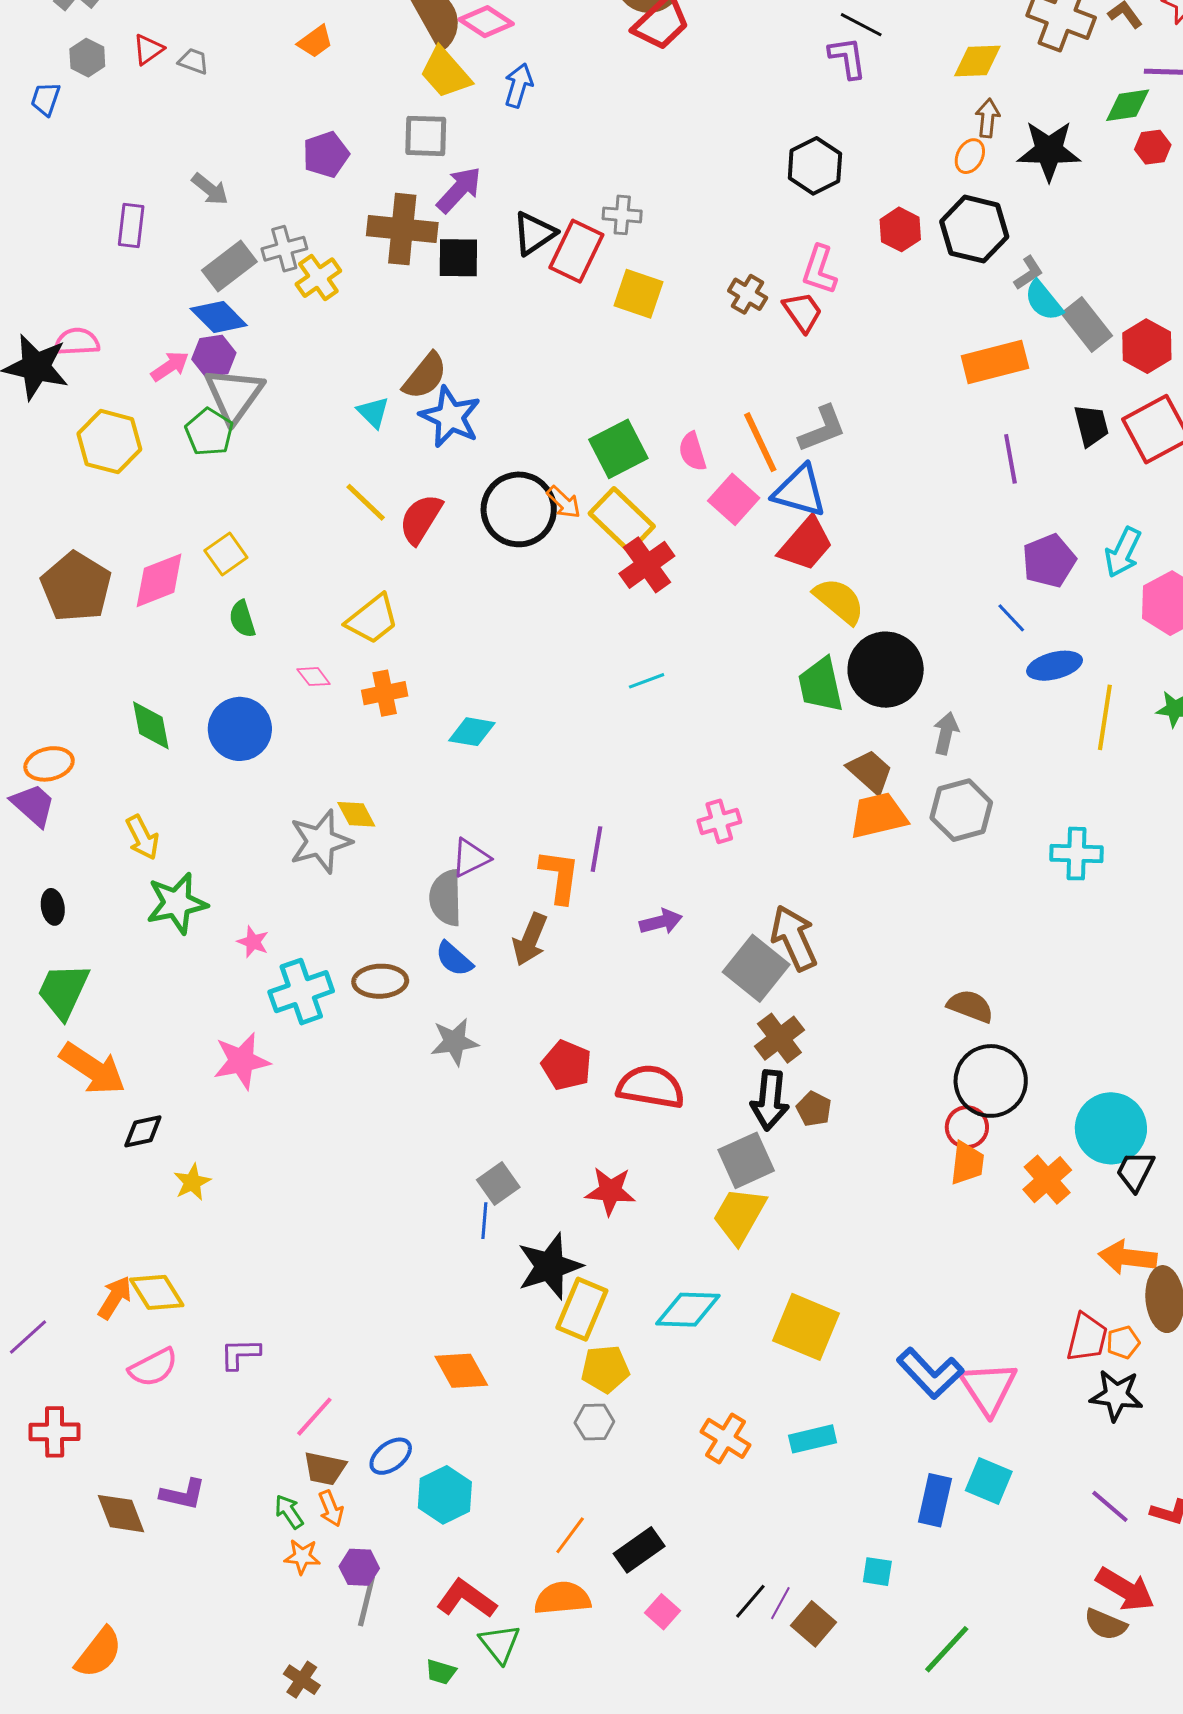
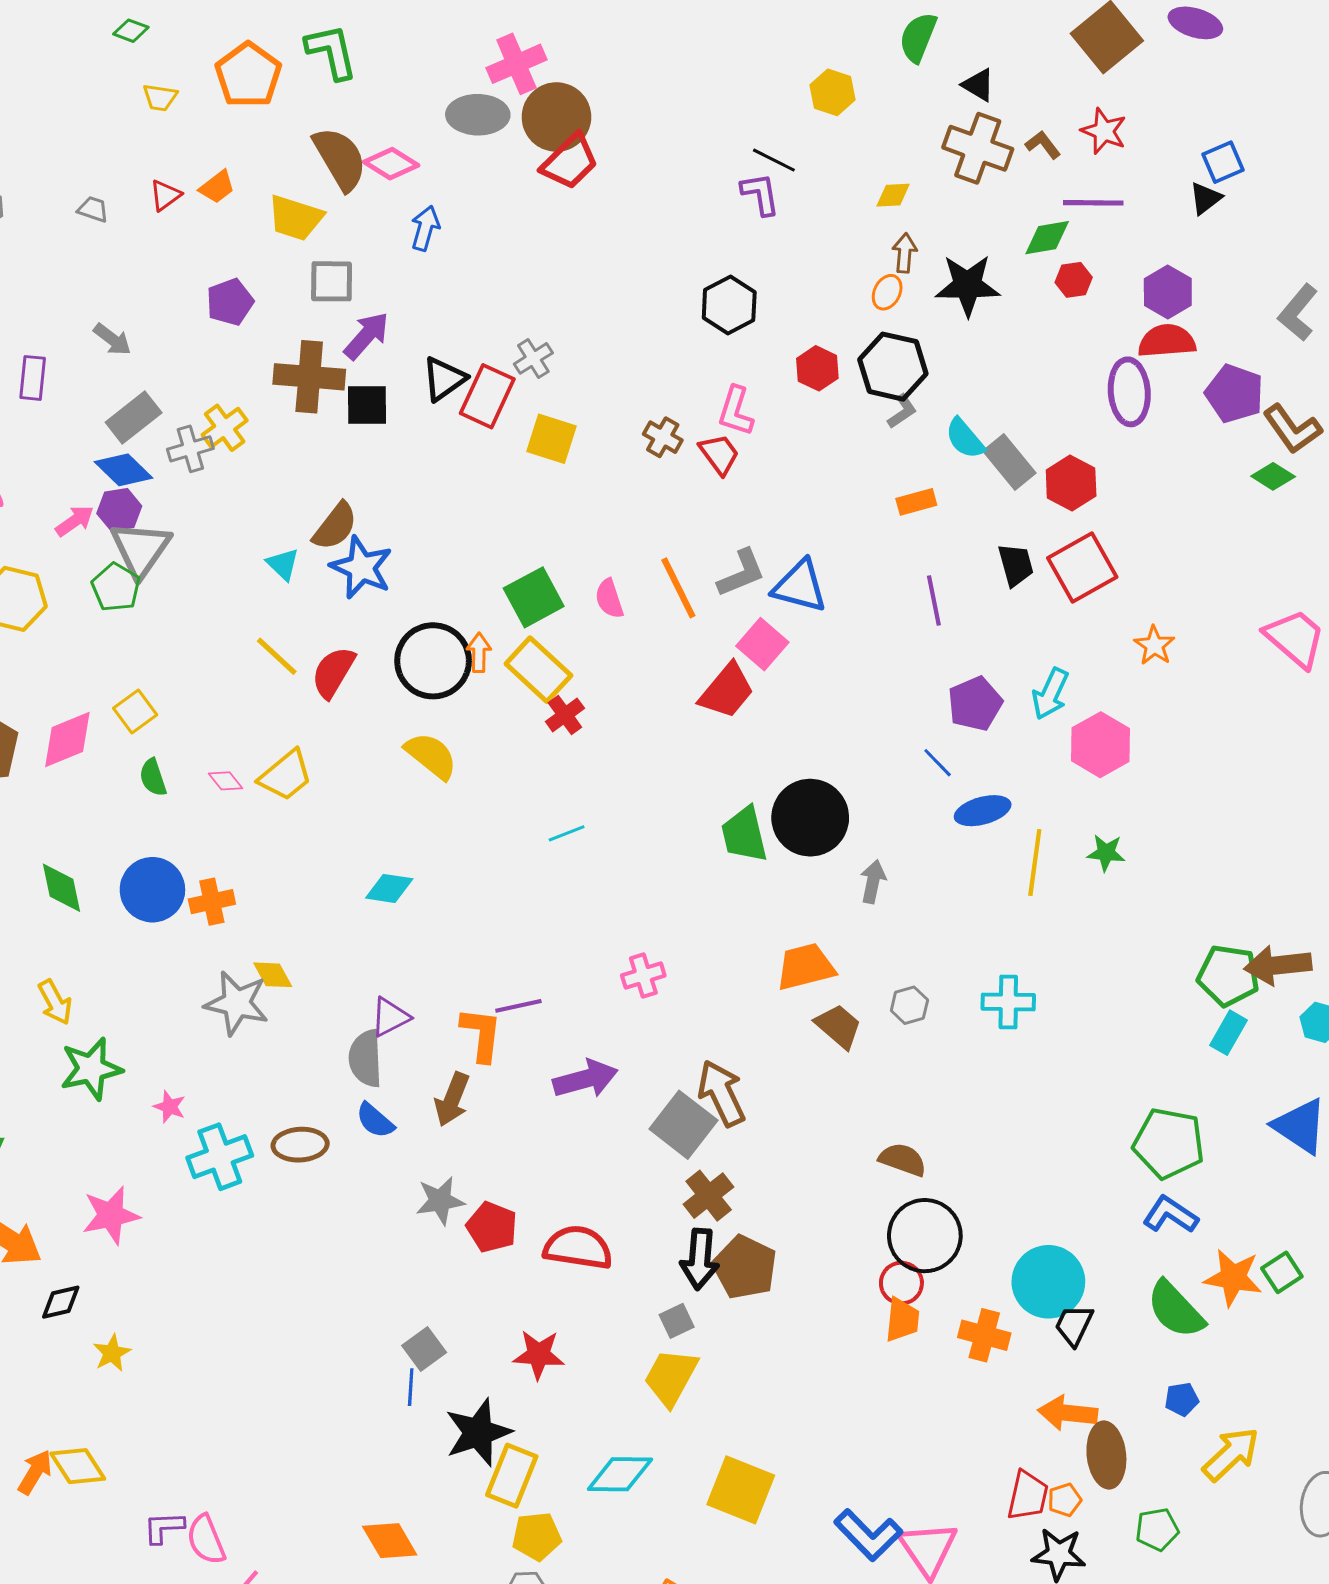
red triangle: (148, 49) -> (165, 195), moved
yellow diamond: (977, 61) -> (893, 195), size x0.7
yellow trapezoid: (445, 73) -> (295, 218), moved, turned -30
gray cross: (622, 215) -> (533, 358), turned -36
gray cross: (284, 249) -> (190, 449), moved
gray L-shape: (1028, 273) -> (902, 411), moved
orange rectangle: (995, 362) -> (916, 502), size x0.6
blue triangle: (800, 491) -> (800, 586), moved
pink square: (734, 499) -> (762, 644), moved
orange arrow: (564, 502) -> (479, 653), turned -132
red cross: (647, 565) -> (565, 715), size x0.7
yellow semicircle: (839, 601) -> (431, 756), moved
pink diamond: (314, 677) -> (225, 781), moved
orange cross: (385, 693) -> (212, 902), moved
brown trapezoid: (870, 772) -> (838, 1026), moved
gray hexagon: (961, 810) -> (909, 1005), moved, size x0.6
gray star: (320, 841) -> (237, 1003), turned 30
purple line: (596, 849) -> (518, 1006), turned 69
purple arrow: (661, 922) -> (585, 1079), size x1.5
gray star: (454, 1042) -> (440, 1201), moved
pink star: (242, 1061) -> (111, 1215), moved
brown pentagon: (814, 1109) -> (745, 1267), size x1.8
gray square: (746, 1160) -> (677, 1321), size x0.6
orange cross: (1047, 1180) -> (984, 1335), turned -33
pink semicircle: (153, 1367) -> (206, 1540), moved, turned 96

